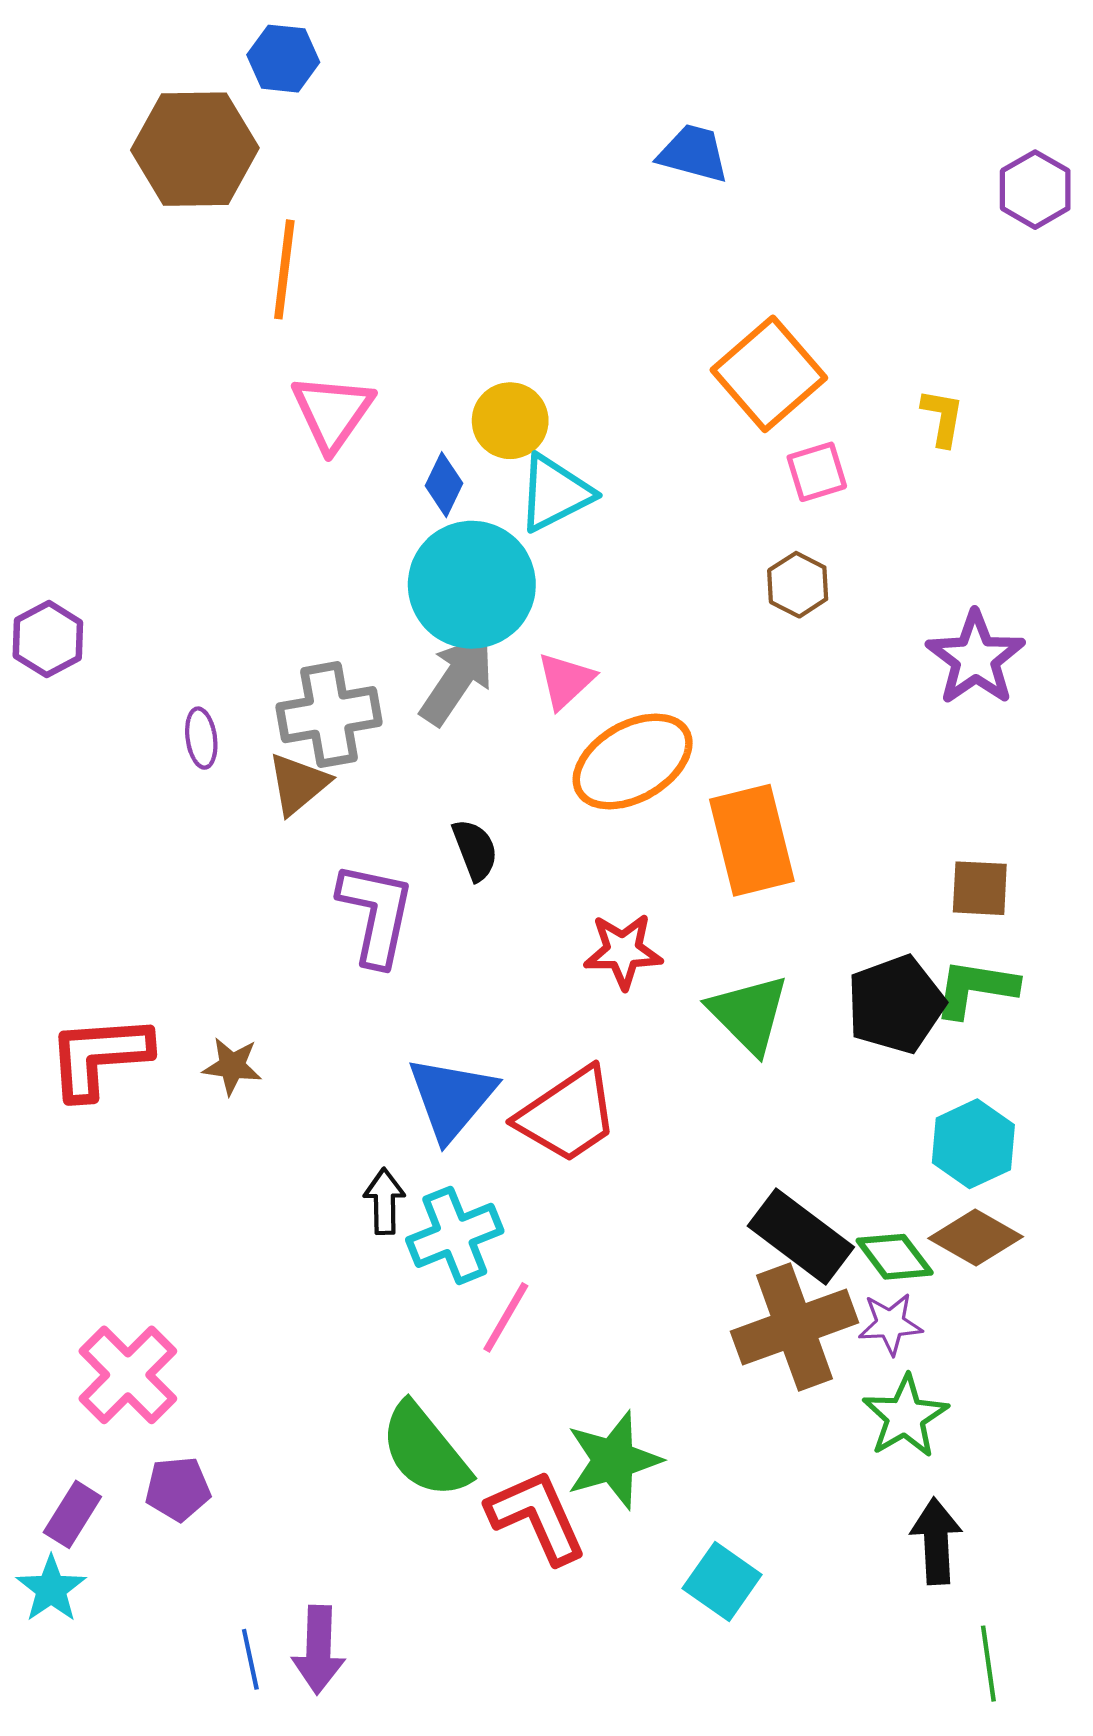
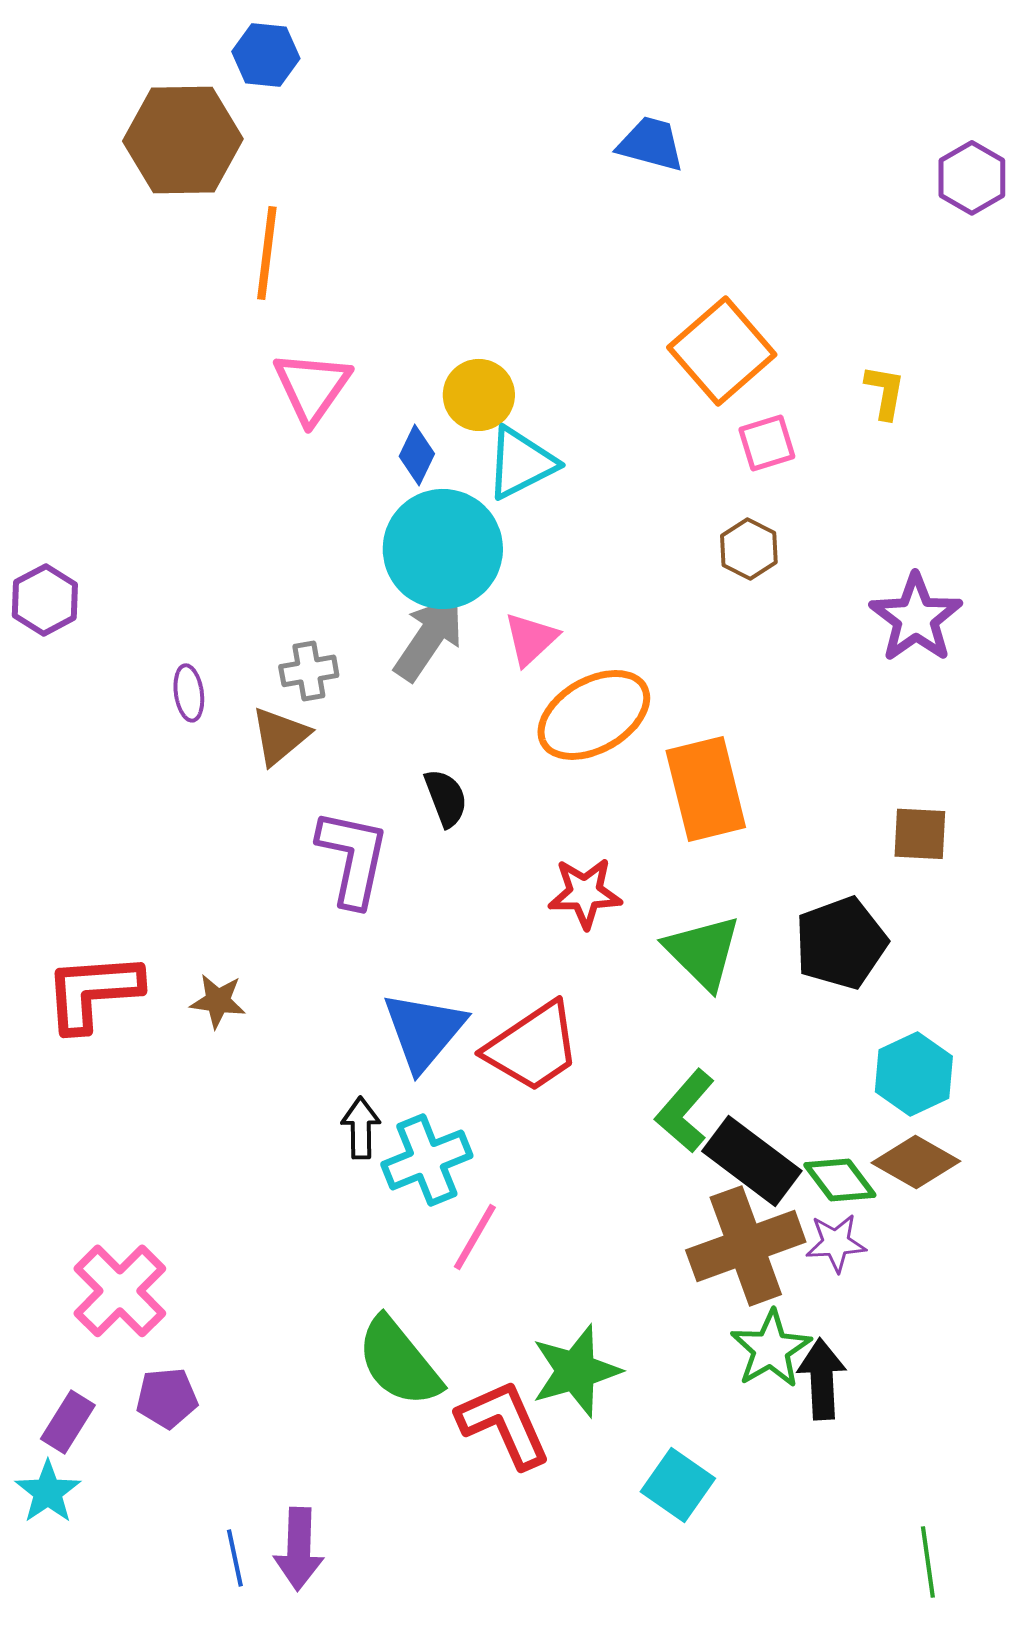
gray cross: (329, 715) -> (309, 671), size x0.6
green L-shape: (976, 988) -> (685, 1111), moved, turned -58
green star: (905, 1416) -> (771, 1349), moved
black arrow: (936, 1541) -> (822, 1379), moved

